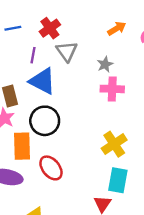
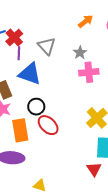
red cross: (50, 28) -> (14, 37), moved
black circle: (45, 121) -> (36, 107), size x0.7
red ellipse: (51, 168) -> (48, 125), moved

